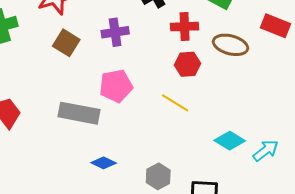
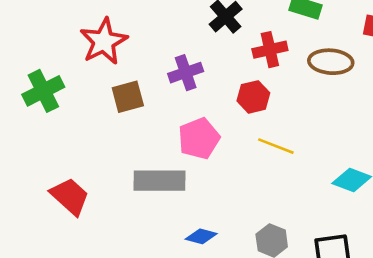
brown square: (66, 43) -> (128, 97), turned -36
red hexagon: (187, 64) -> (253, 97), moved

